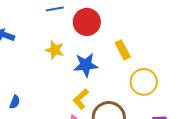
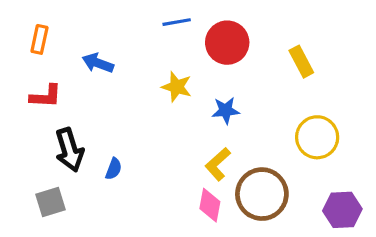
yellow rectangle: (123, 50) -> (301, 62), moved
blue star: (86, 65) -> (226, 110), size x0.7

